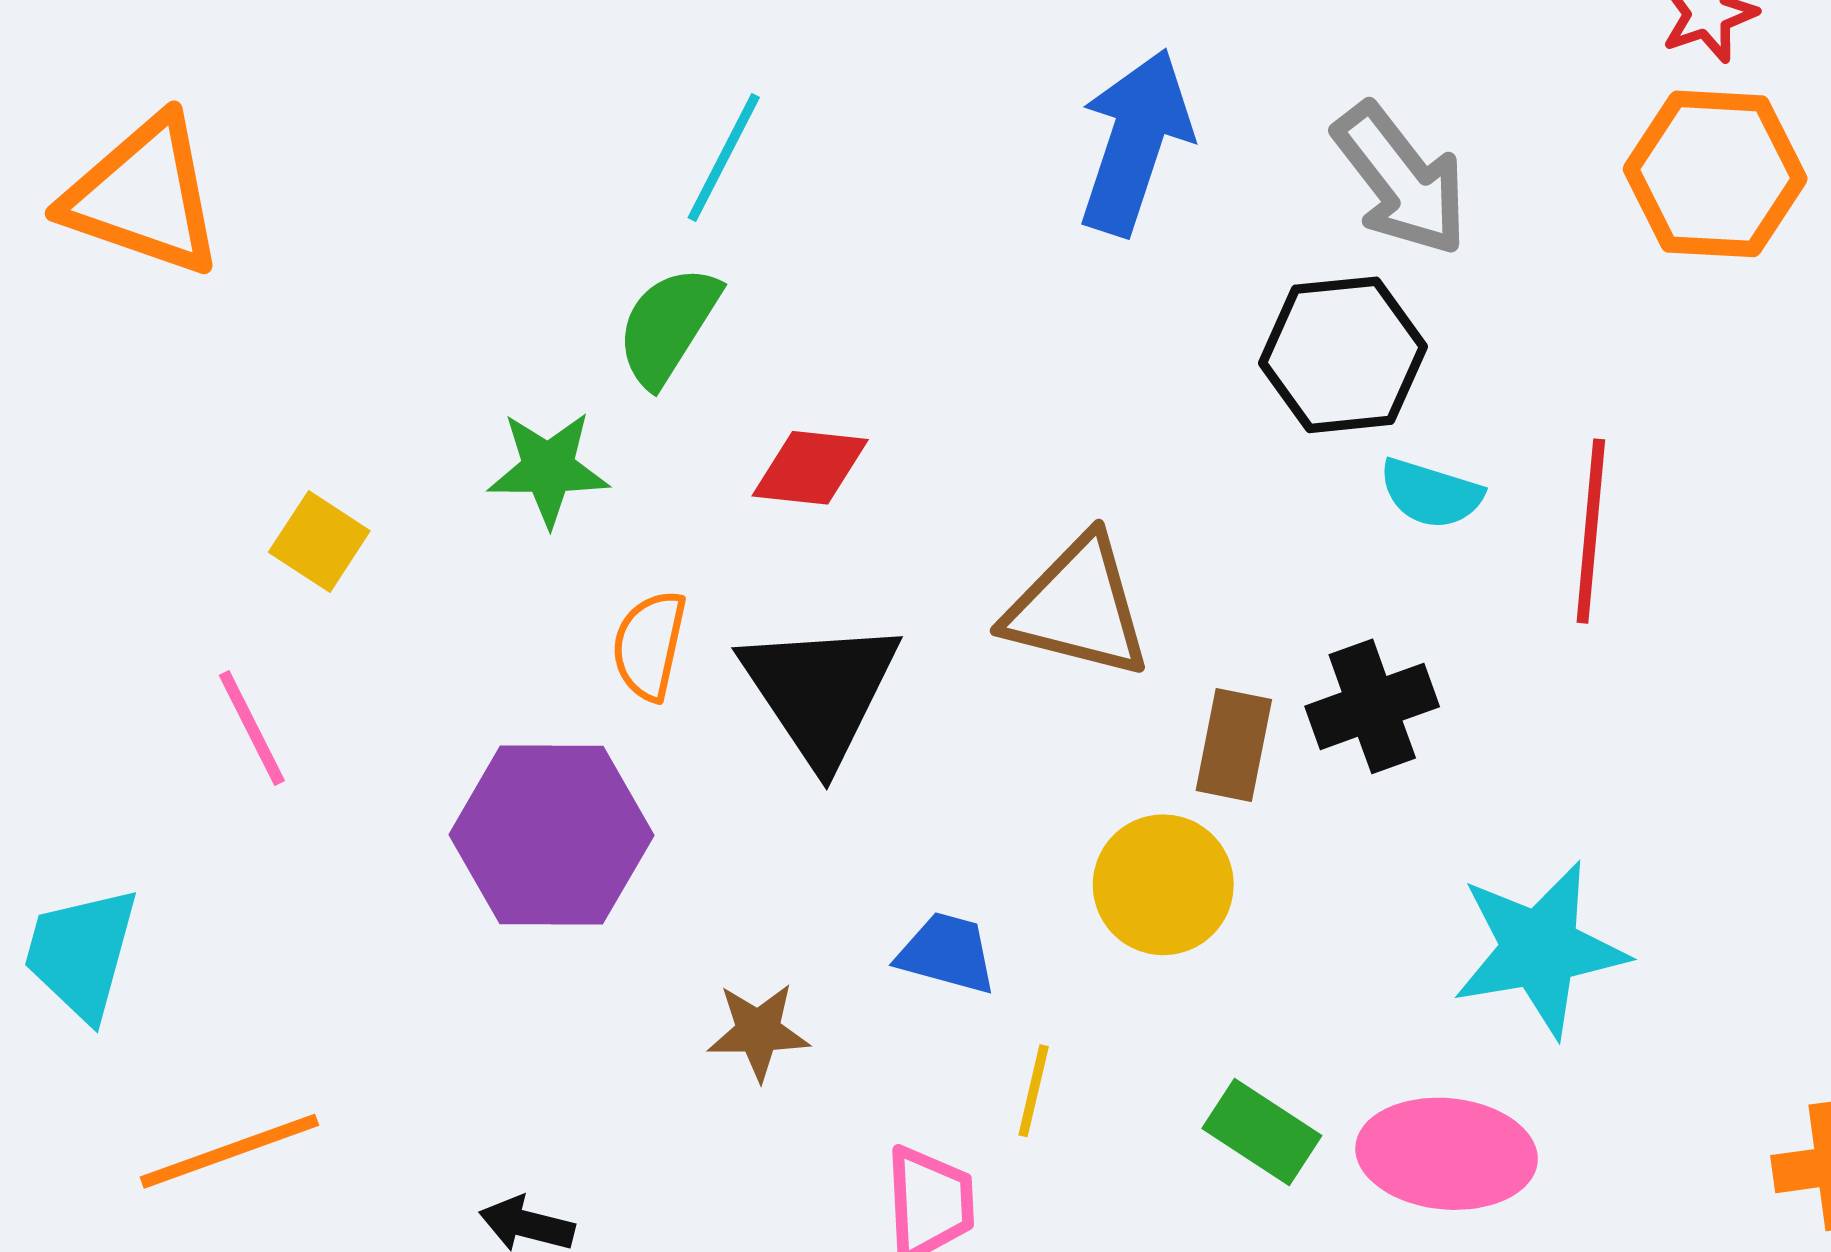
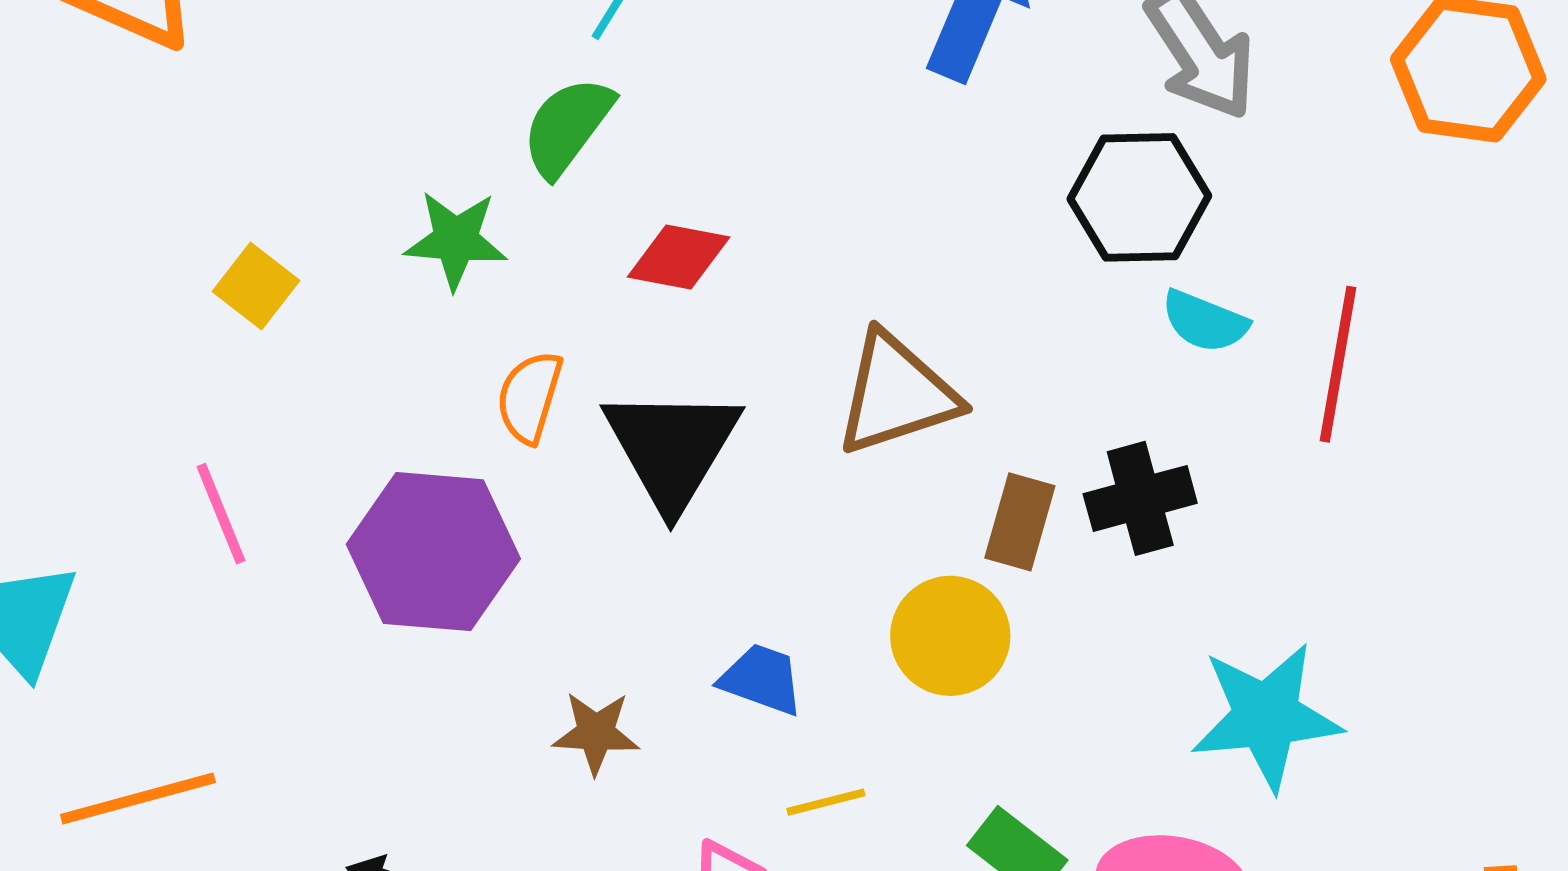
brown triangle: (1078, 607) -> (897, 394), turned -37
pink line: (252, 728) -> (221, 514), moved
yellow line: (1034, 1091) -> (826, 802), turned 58

